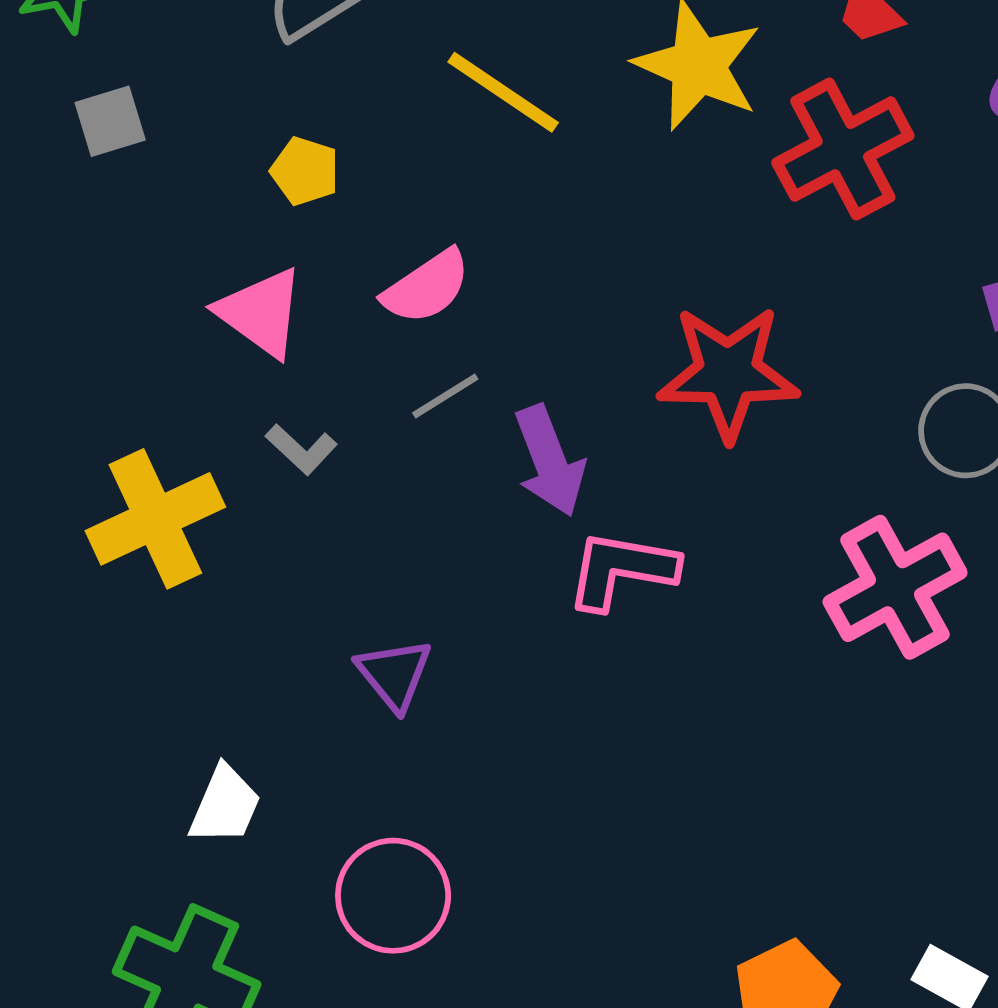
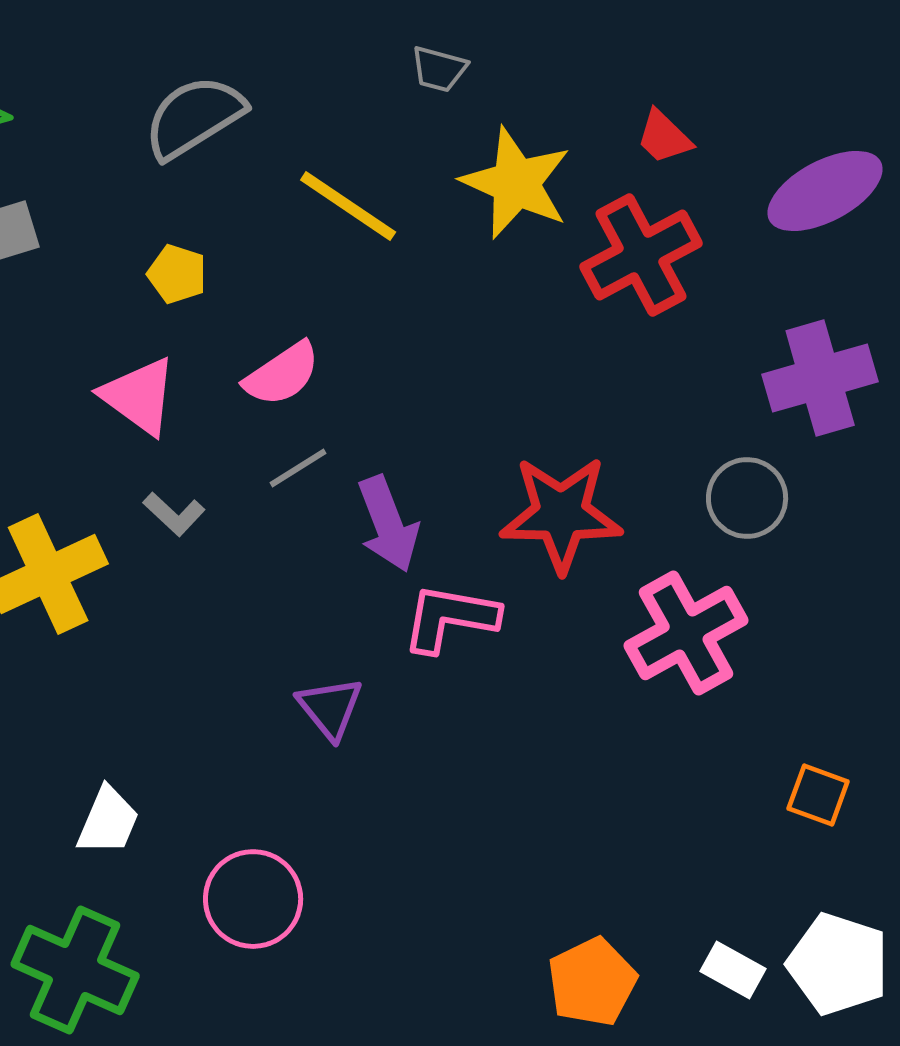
red star: (728, 373) -> (561, 514), moved
purple triangle: (394, 674) -> (330, 708), moved

